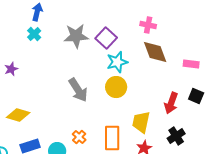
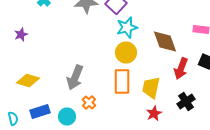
brown diamond: (155, 52) -> (165, 42), moved
gray arrow: (78, 90) -> (75, 78), moved, turned 55
orange rectangle: (112, 138) -> (122, 82), moved

